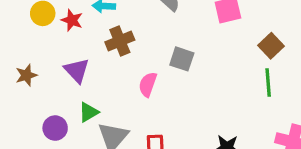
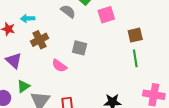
brown square: (271, 46) -> (135, 35), turned 35
pink semicircle: (148, 84) -> (59, 66), turned -70

